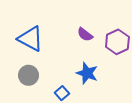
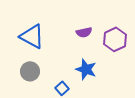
purple semicircle: (85, 35) -> (84, 32), turned -49

